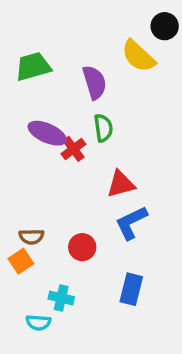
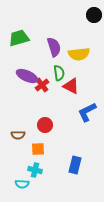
yellow semicircle: (138, 56) -> (79, 54), moved, turned -50
red triangle: (121, 184) -> (71, 86), moved, turned 42
blue L-shape: (131, 223) -> (87, 112), moved
red circle: (82, 247) -> (45, 125), moved
orange square: (21, 261) -> (38, 149), moved, turned 32

